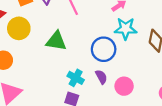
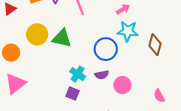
yellow circle: (19, 28) -> (37, 34), moved
purple semicircle: (101, 77) -> (102, 75), turned 104

